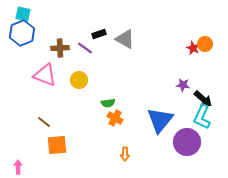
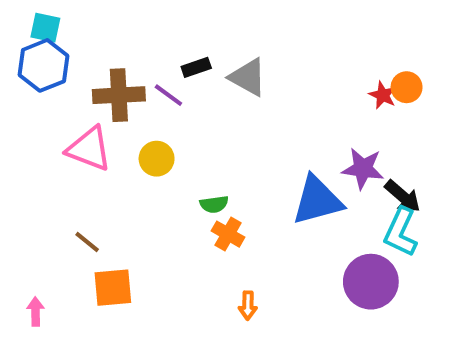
brown cross: (60, 48) -> (119, 95), size x1.4
purple star: (183, 85) -> (363, 169), size x1.5
blue triangle: (160, 120) -> (317, 200), moved, turned 36
pink arrow: (18, 167) -> (36, 311), moved

